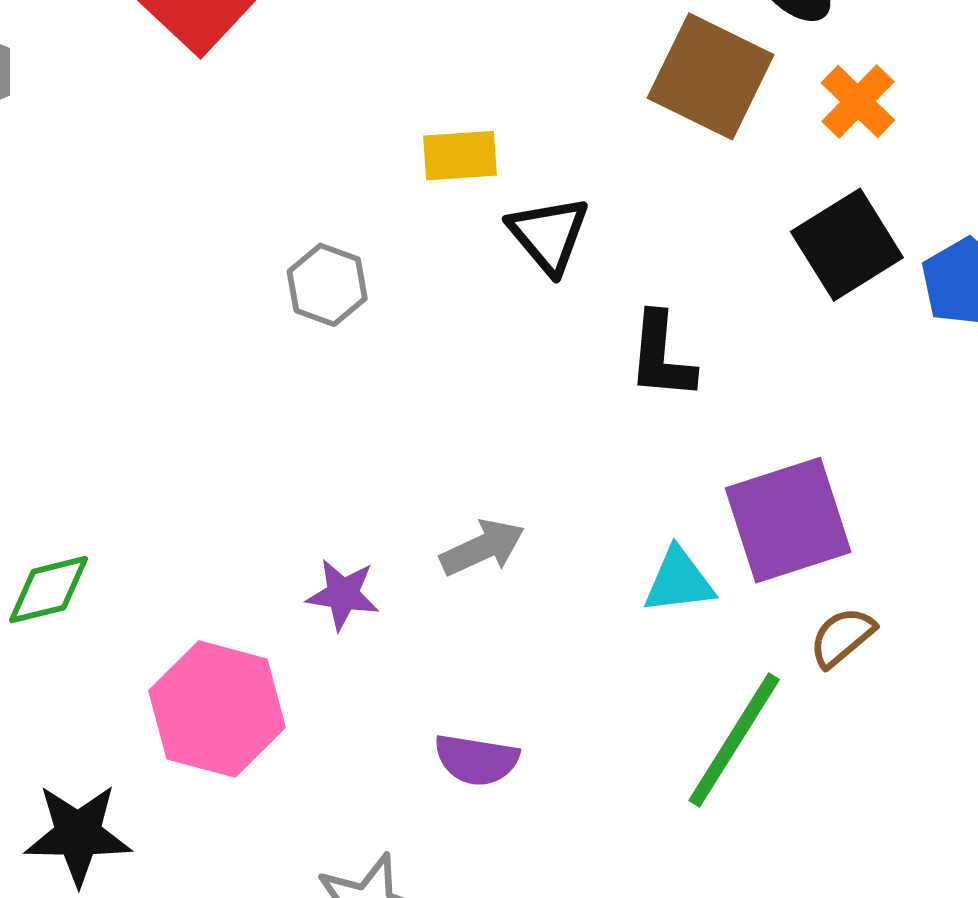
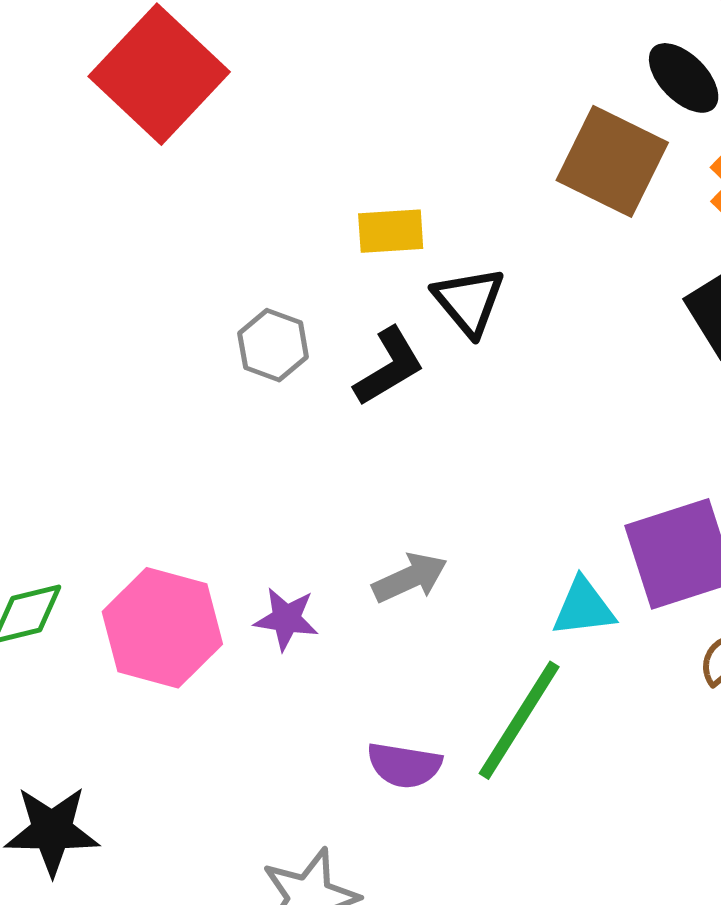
black L-shape: (661, 356) -> (389, 367), moved, turned -126
pink hexagon: (217, 709) -> (162, 628), moved
green line: (734, 740) -> (519, 720), moved

